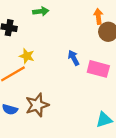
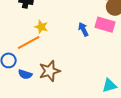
pink rectangle: (98, 69) -> (105, 25), moved

